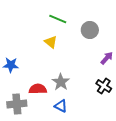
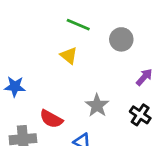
gray star: (61, 82) -> (97, 105), moved
red semicircle: (38, 89) -> (51, 119), turned -150

